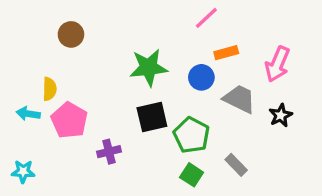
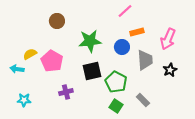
brown circle: (71, 34) -> (57, 21), moved
yellow semicircle: (50, 89) -> (30, 54), turned -120
gray trapezoid: (239, 99) -> (145, 60), turned 60
pink pentagon: (69, 120) -> (52, 61), moved
cyan star: (23, 171) -> (24, 100), moved

